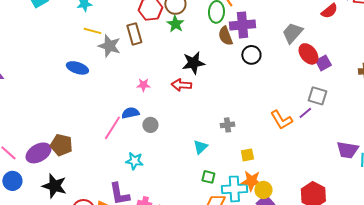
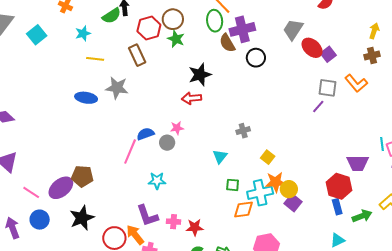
gray star: (109, 46) -> (117, 88), moved
pink star: (143, 85) -> (177, 128), moved
orange L-shape: (281, 120) -> (356, 83), moved
purple trapezoid: (347, 150) -> (358, 163), moved
yellow square: (247, 155) -> (268, 157), turned -32
black star: (54, 186) -> (82, 218), turned -30

